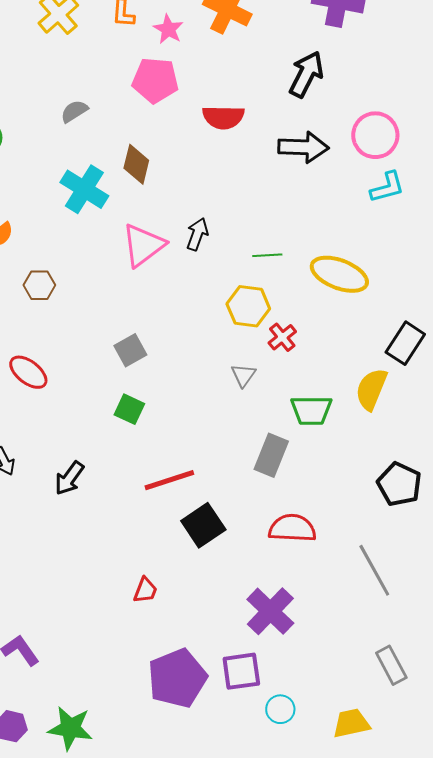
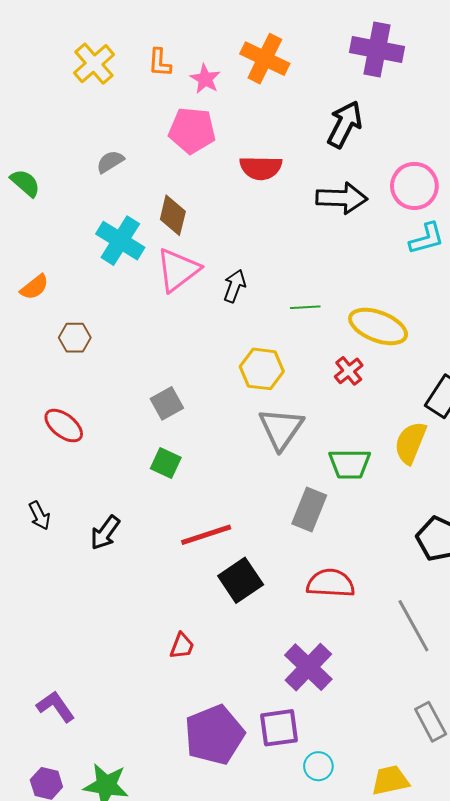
pink triangle: (143, 245) -> (178, 270), moved
yellow hexagon: (248, 306) -> (262, 369), moved
red cross: (282, 337) -> (349, 371), moved
gray triangle: (243, 375) -> (281, 429), size x1.8

